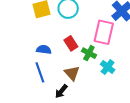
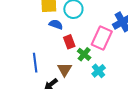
blue semicircle: (44, 50) -> (56, 24), moved

